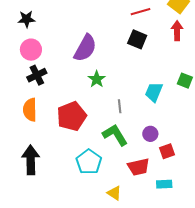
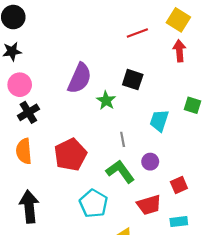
black square: (137, 39) -> (133, 80), moved
green star: (97, 79) -> (106, 100), moved
purple circle: (150, 134) -> (150, 162), moved

